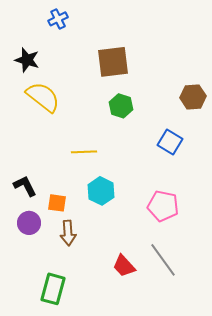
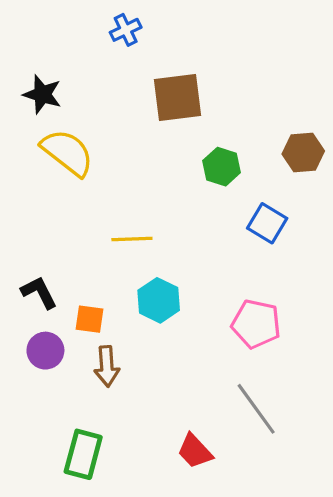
blue cross: (58, 19) -> (126, 30), moved
green hexagon: (121, 106) -> (222, 167), moved
red trapezoid: (124, 266) -> (195, 451), moved

